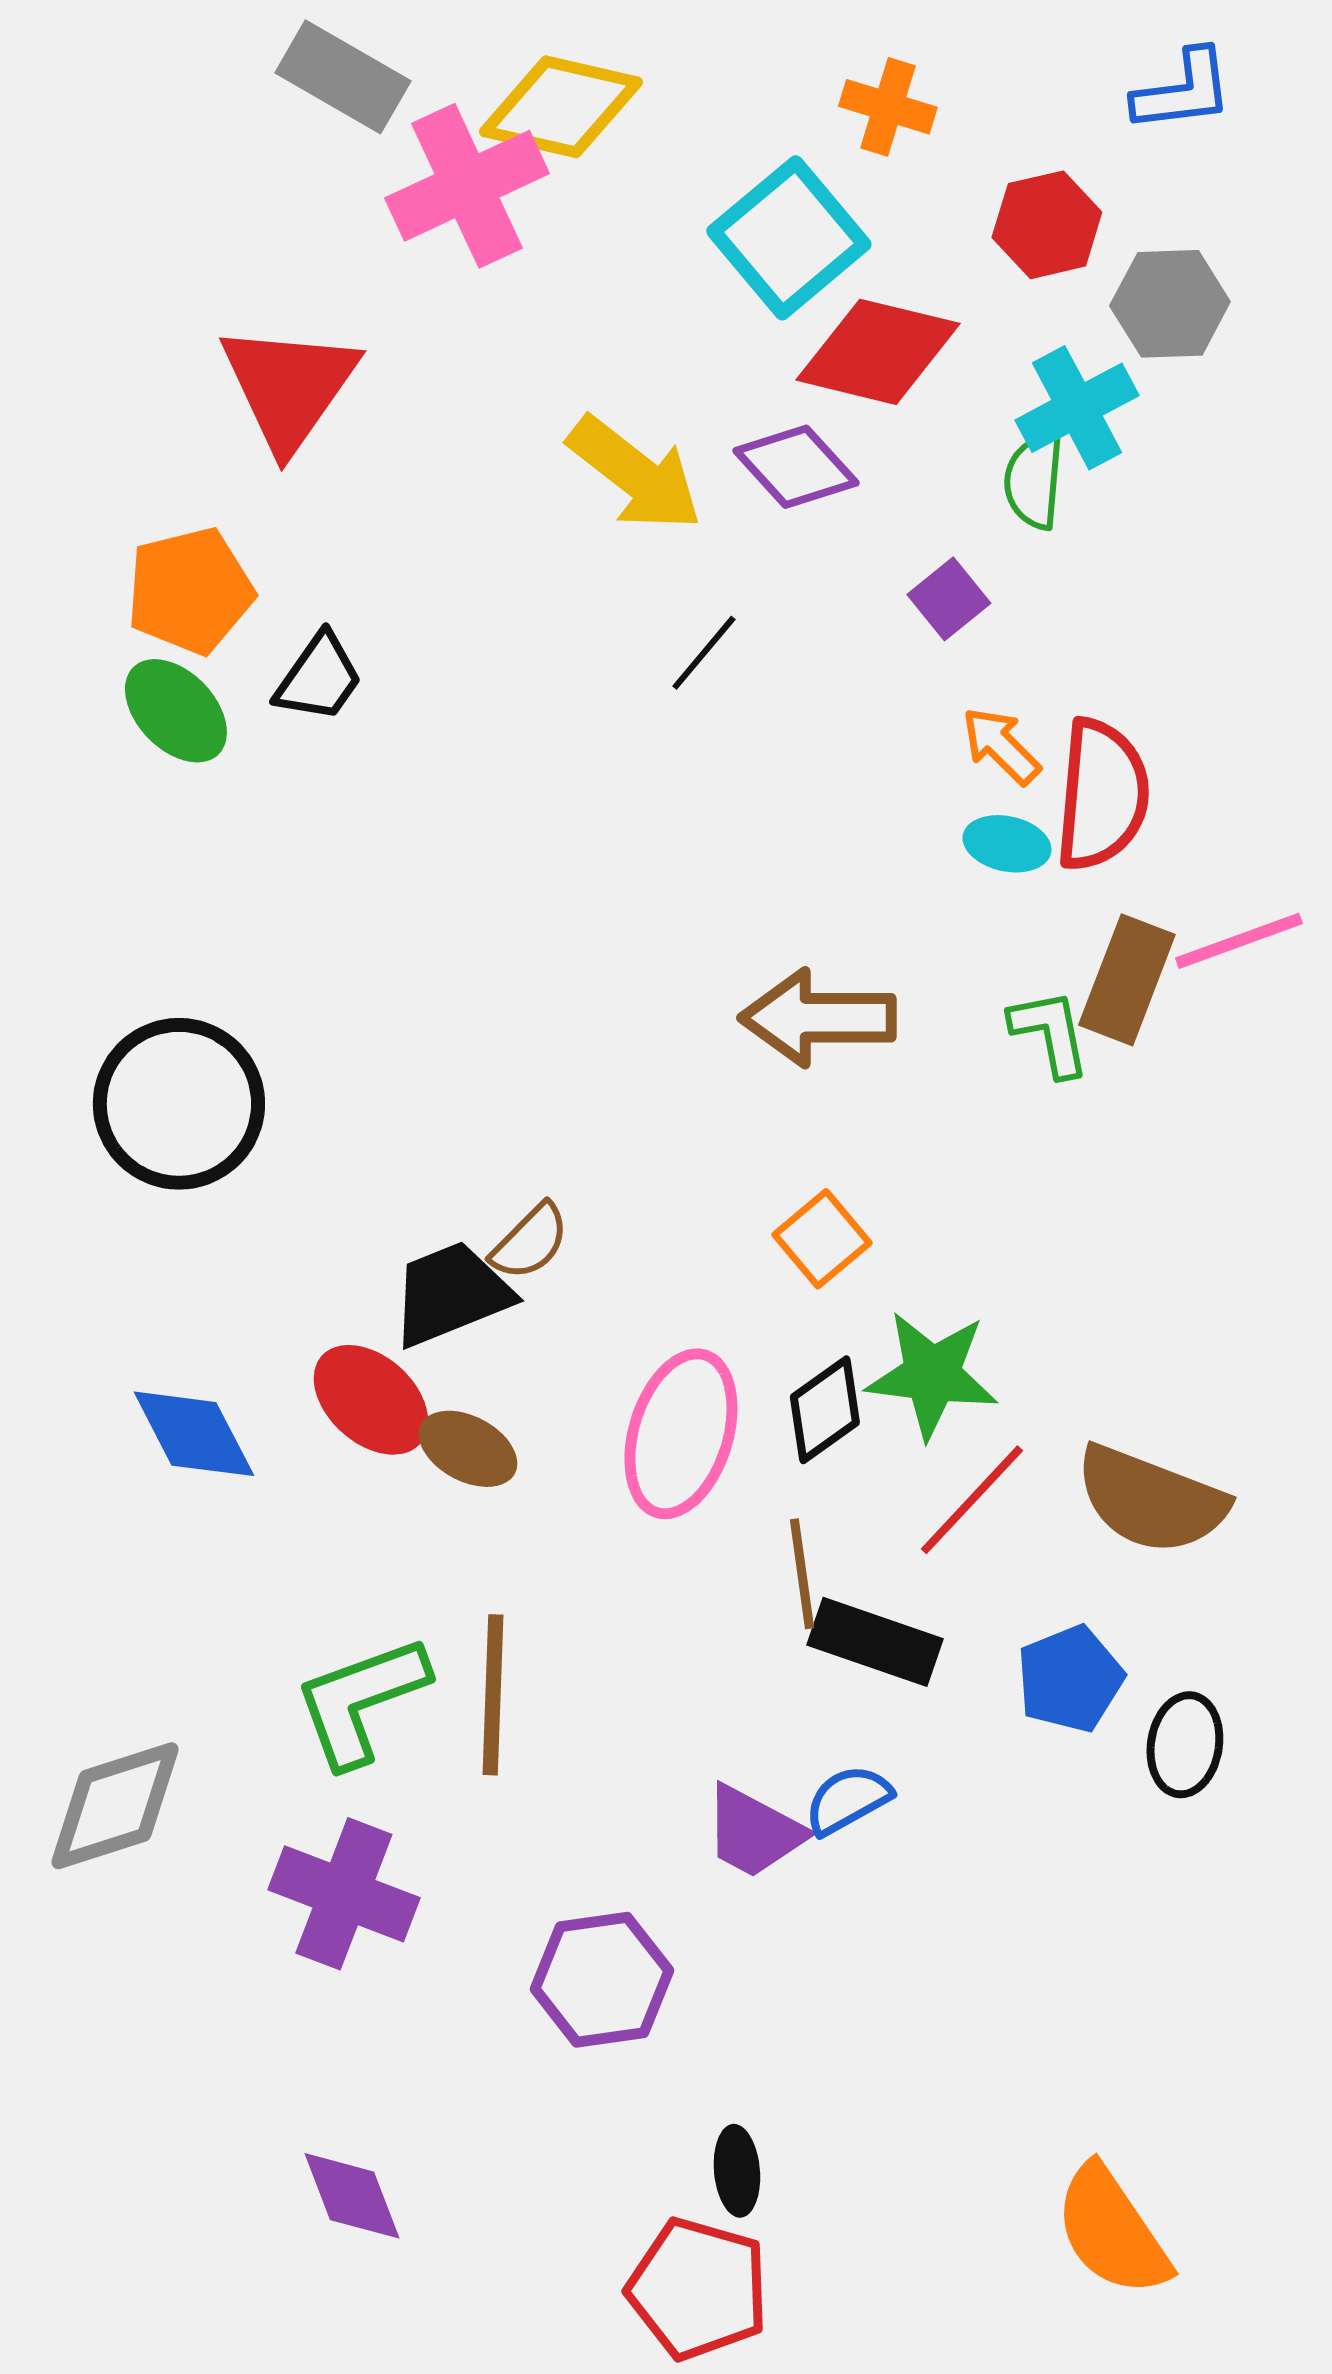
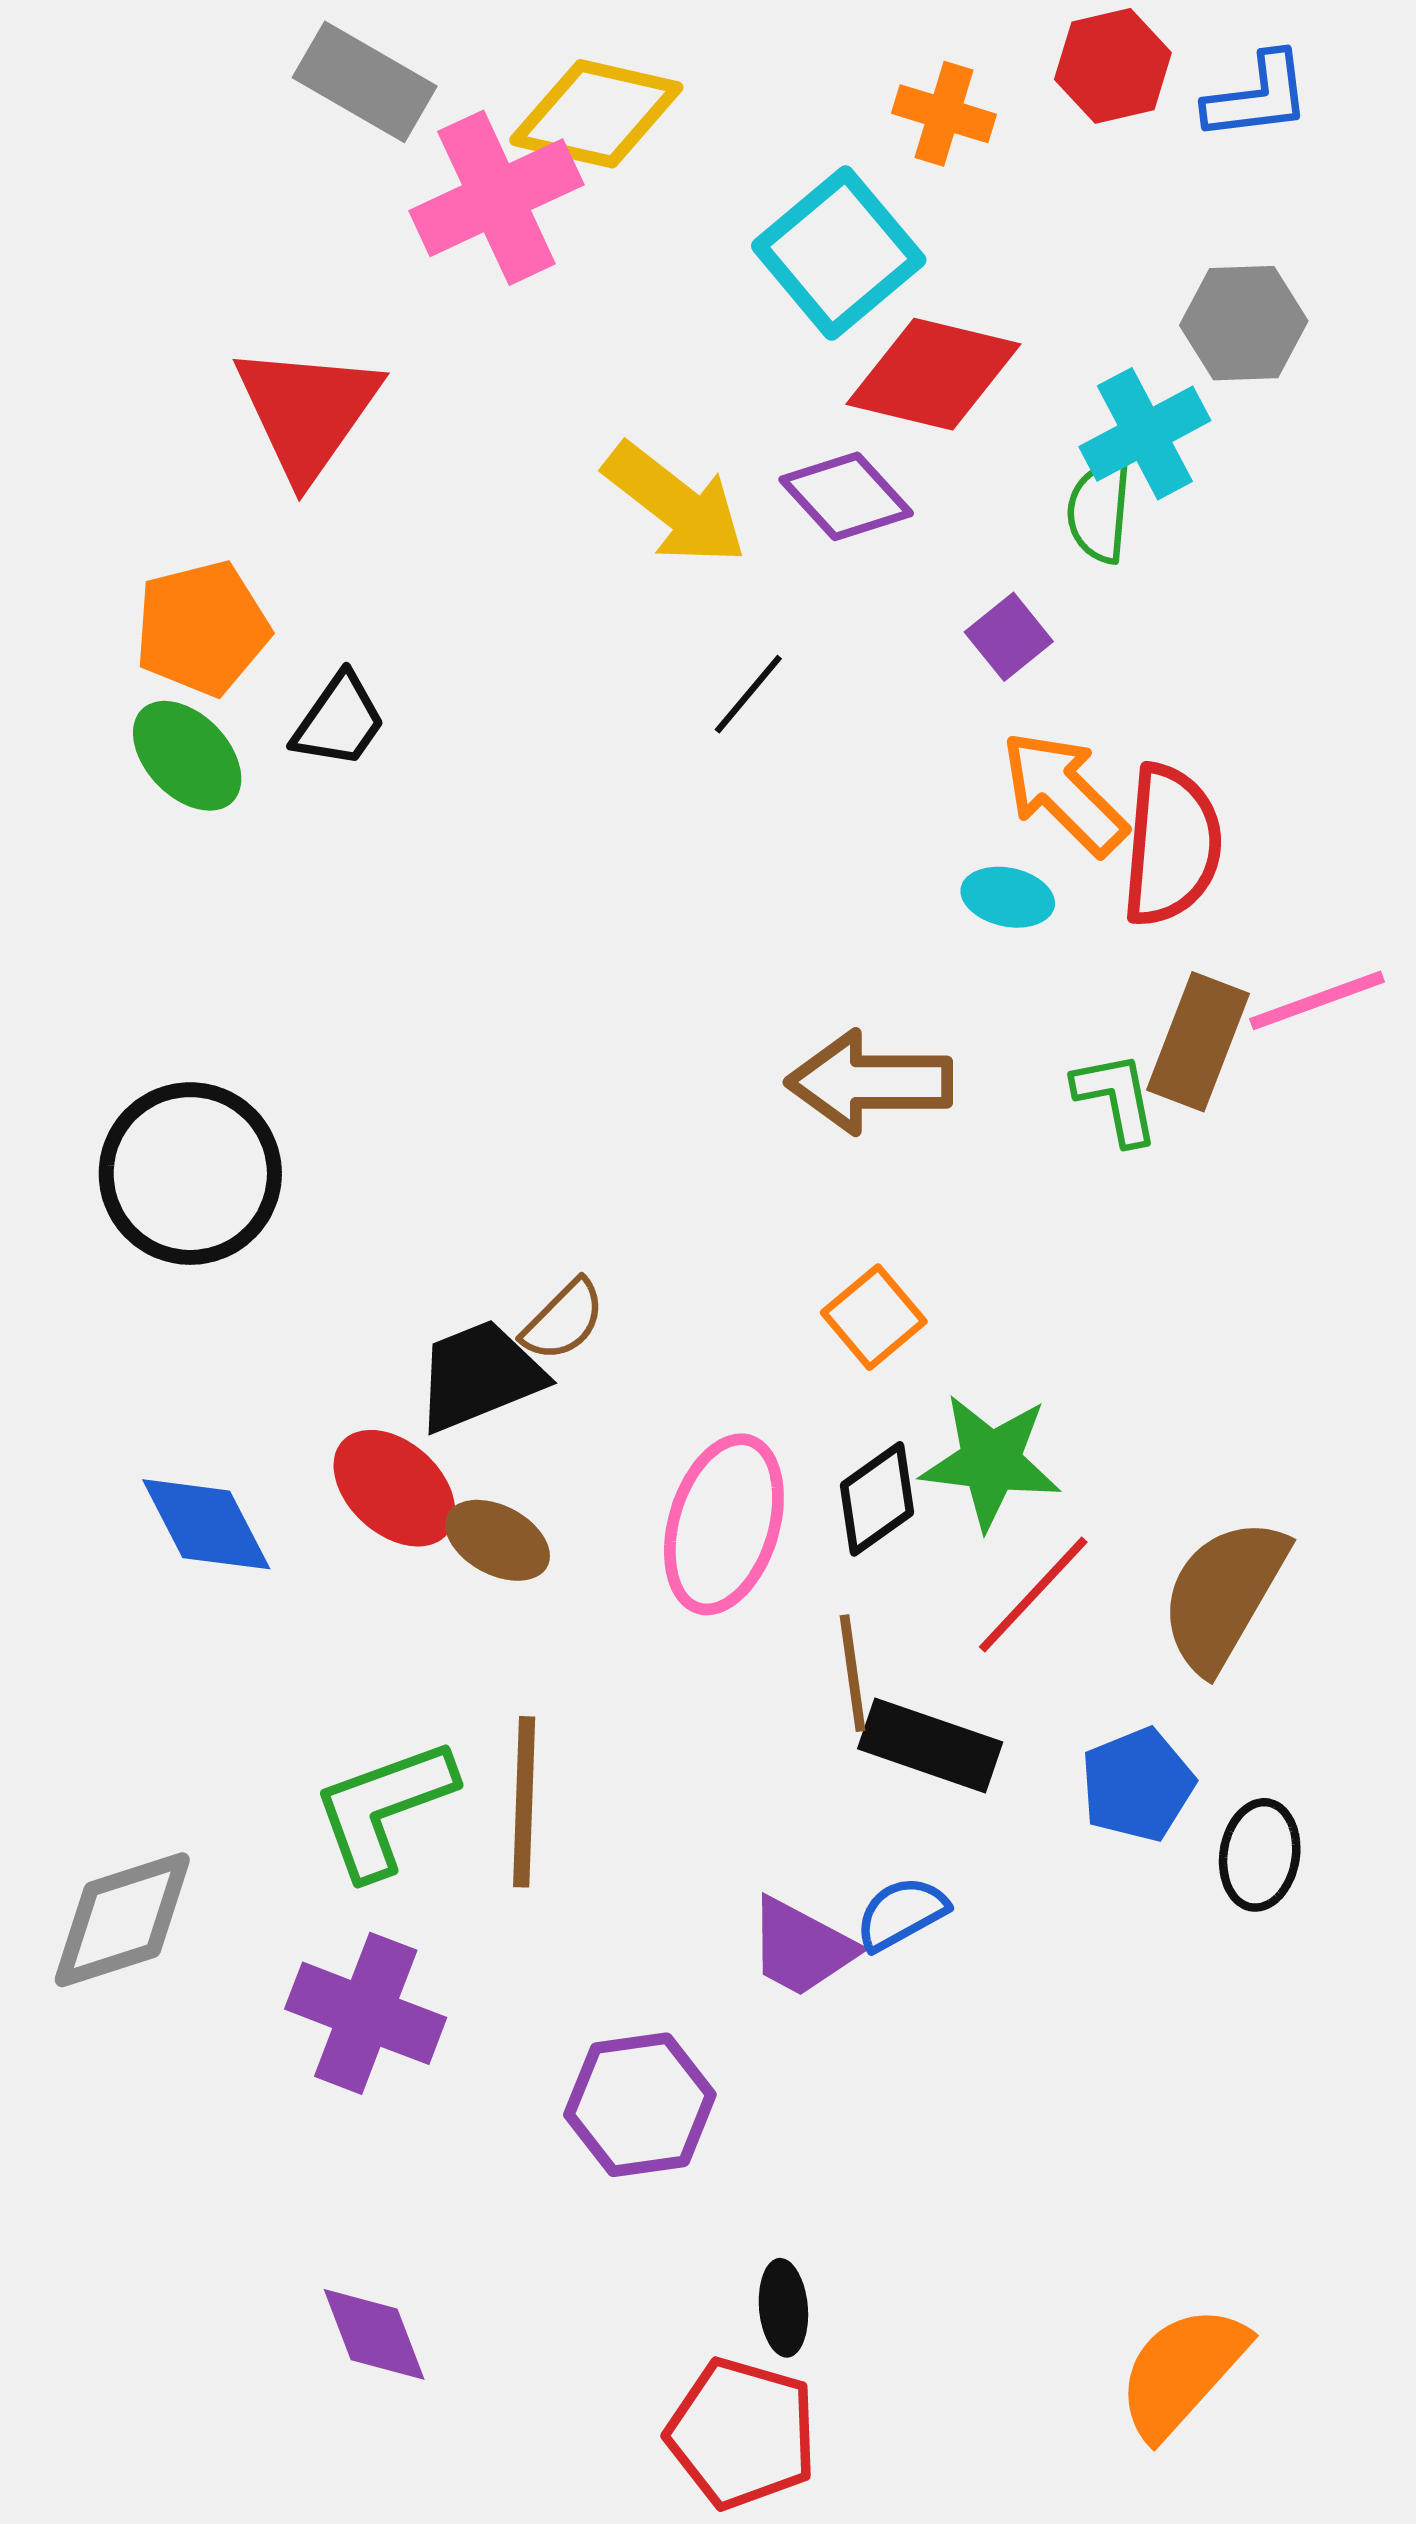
red hexagon: (1047, 225) -> (1113, 66), moved
orange arrow: (1001, 746) -> (1064, 793), size x1.5
cyan ellipse: (1007, 844) -> (1008, 897), moved
brown semicircle: (1151, 1500) -> (1224, 1594), turned 99
orange semicircle: (1112, 2231) -> (1182, 2372), turned 76

